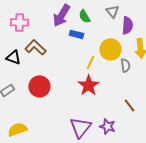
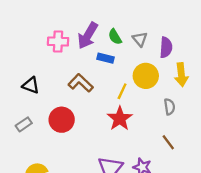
gray triangle: (112, 11) -> (140, 39), moved
pink cross: (19, 22) -> (58, 41), moved
brown L-shape: (35, 47) -> (81, 83), moved
gray semicircle: (125, 65) -> (169, 107), moved

